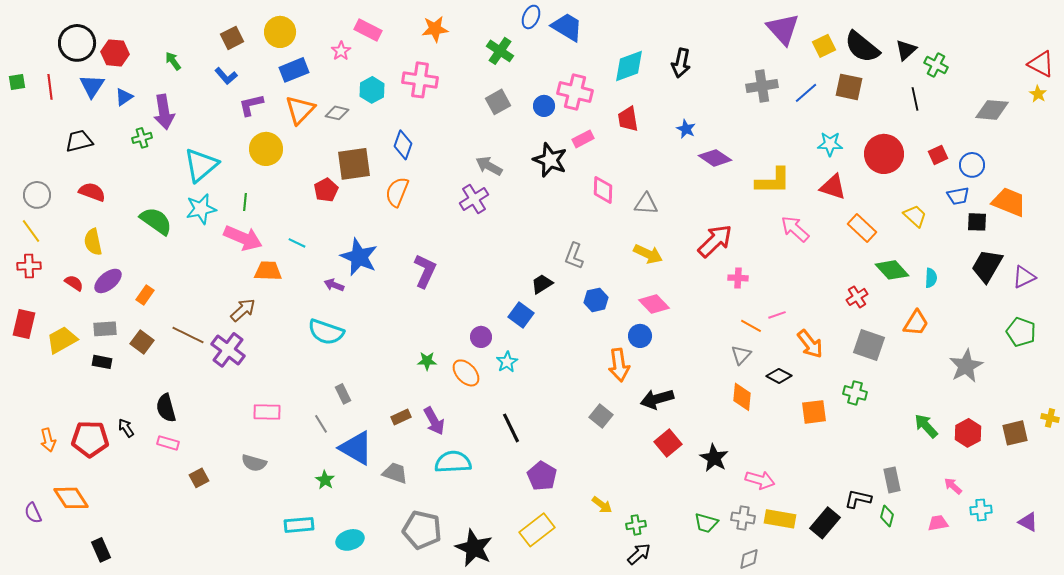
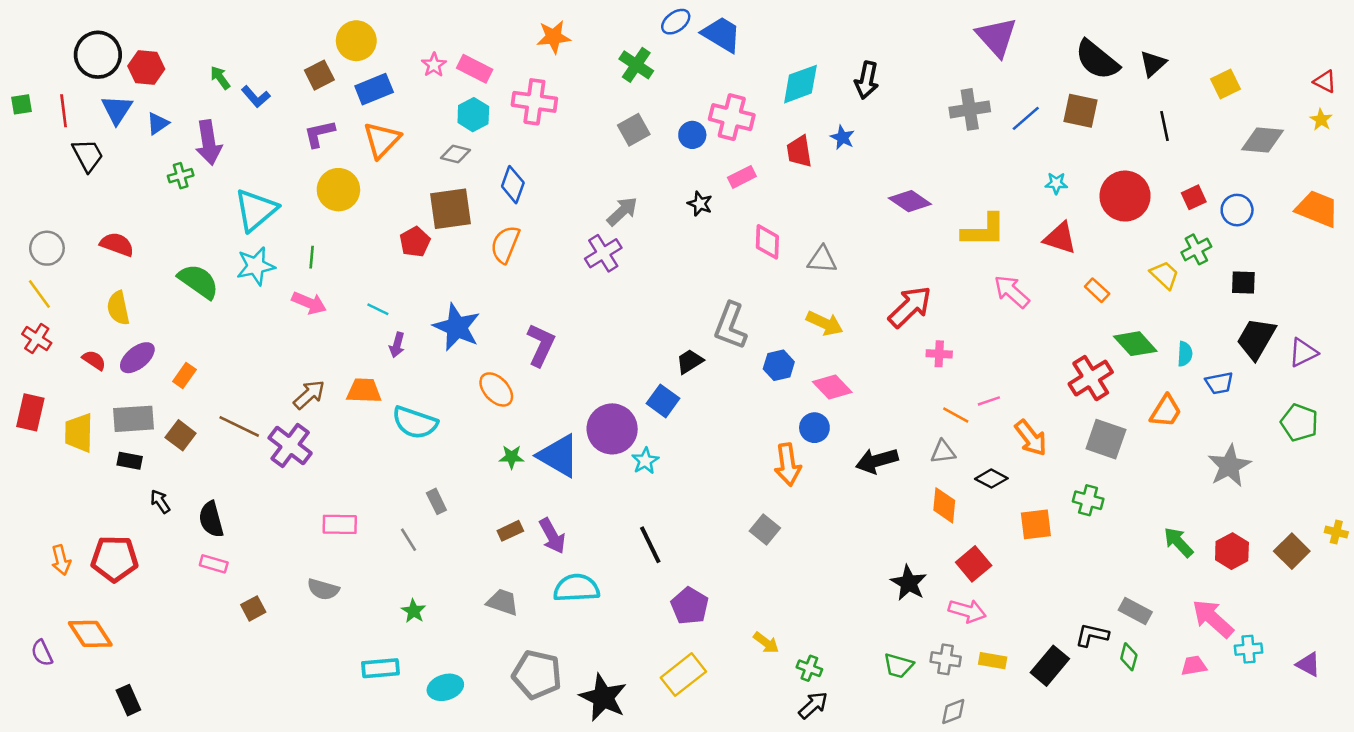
blue ellipse: (531, 17) -> (676, 22), turned 30
pink rectangle: (368, 30) -> (475, 69), moved
brown square: (232, 38) -> (319, 75), moved
yellow square: (824, 46) -> (1226, 84), moved
red triangle: (1041, 64) -> (1325, 81), size x0.7
green cross: (936, 65) -> (1196, 249), moved, turned 35
blue L-shape: (226, 76) -> (256, 97), moved
gray diamond: (337, 113) -> (456, 154), moved
blue star: (686, 129) -> (842, 137), moved
black trapezoid: (79, 141) -> (88, 155), moved, turned 76
cyan star: (830, 144) -> (1056, 183), size x0.7
black star: (550, 160) -> (700, 204), size x0.6
gray arrow: (489, 166) -> (622, 211), turned 108
blue trapezoid: (958, 196) -> (1219, 383), moved
orange trapezoid: (1009, 202) -> (1317, 209), moved
orange rectangle: (862, 228) -> (1097, 290), size x0.7
pink arrow: (243, 238) -> (309, 303), size x0.7
gray L-shape: (574, 256) -> (730, 326), size x1.4
red cross: (29, 266) -> (37, 339), turned 35
orange trapezoid: (268, 271) -> (364, 391), moved
purple arrow: (334, 285) -> (397, 345), moved, turned -96
red cross: (857, 297) -> (1091, 378), size x1.6
blue hexagon: (596, 300) -> (779, 365), moved
gray rectangle: (105, 329) -> (134, 419), size x1.4
purple circle: (481, 337) -> (612, 429), size x1.8
yellow trapezoid: (62, 340) -> (79, 433), turned -60
gray triangle: (741, 355) -> (943, 452), turned 40
green star: (427, 361) -> (512, 457), moved
orange ellipse: (466, 373) -> (496, 389), moved
black arrow: (657, 399) -> (877, 461), moved
black arrow: (126, 428) -> (160, 501), moved
brown square: (1015, 433) -> (1292, 551), turned -32
red square: (668, 443) -> (974, 564), moved
blue triangle: (356, 448) -> (559, 456), moved
gray rectangle: (892, 480) -> (1135, 611), turned -50
pink arrow: (953, 486) -> (1213, 619), size x1.8
yellow rectangle: (780, 519) -> (993, 661), size x0.7
green cross: (636, 525) -> (809, 668), turned 30

